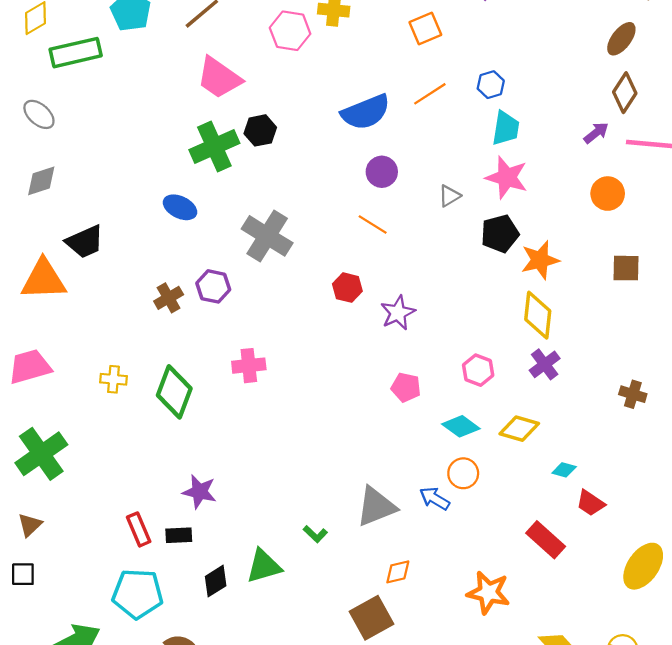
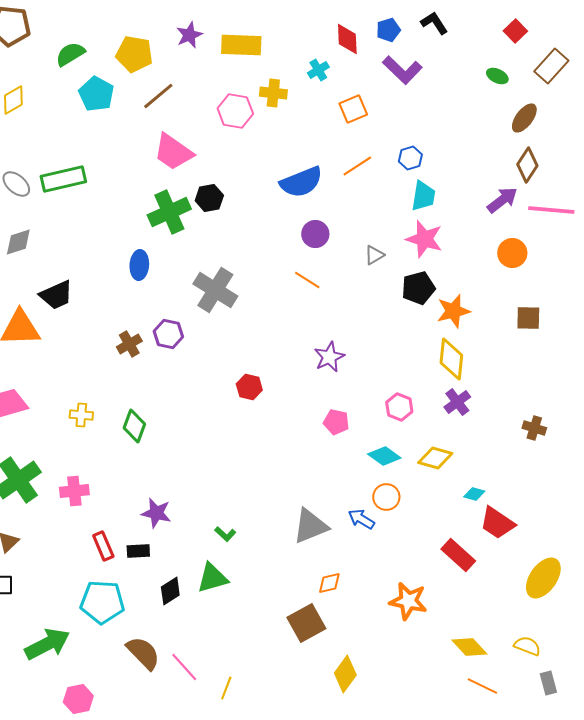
green rectangle: (76, 53) -> (63, 179), moved
purple arrow: (596, 133) -> (502, 200), size x1.4
blue ellipse: (180, 207) -> (139, 265), turned 68
red hexagon: (347, 288) -> (249, 387), moved
pink cross: (249, 366) -> (74, 491), moved
green diamond: (174, 392) -> (134, 426), size x0.7
red trapezoid: (590, 503) -> (497, 523), size x1.4
green L-shape: (315, 534) -> (225, 534), moved

